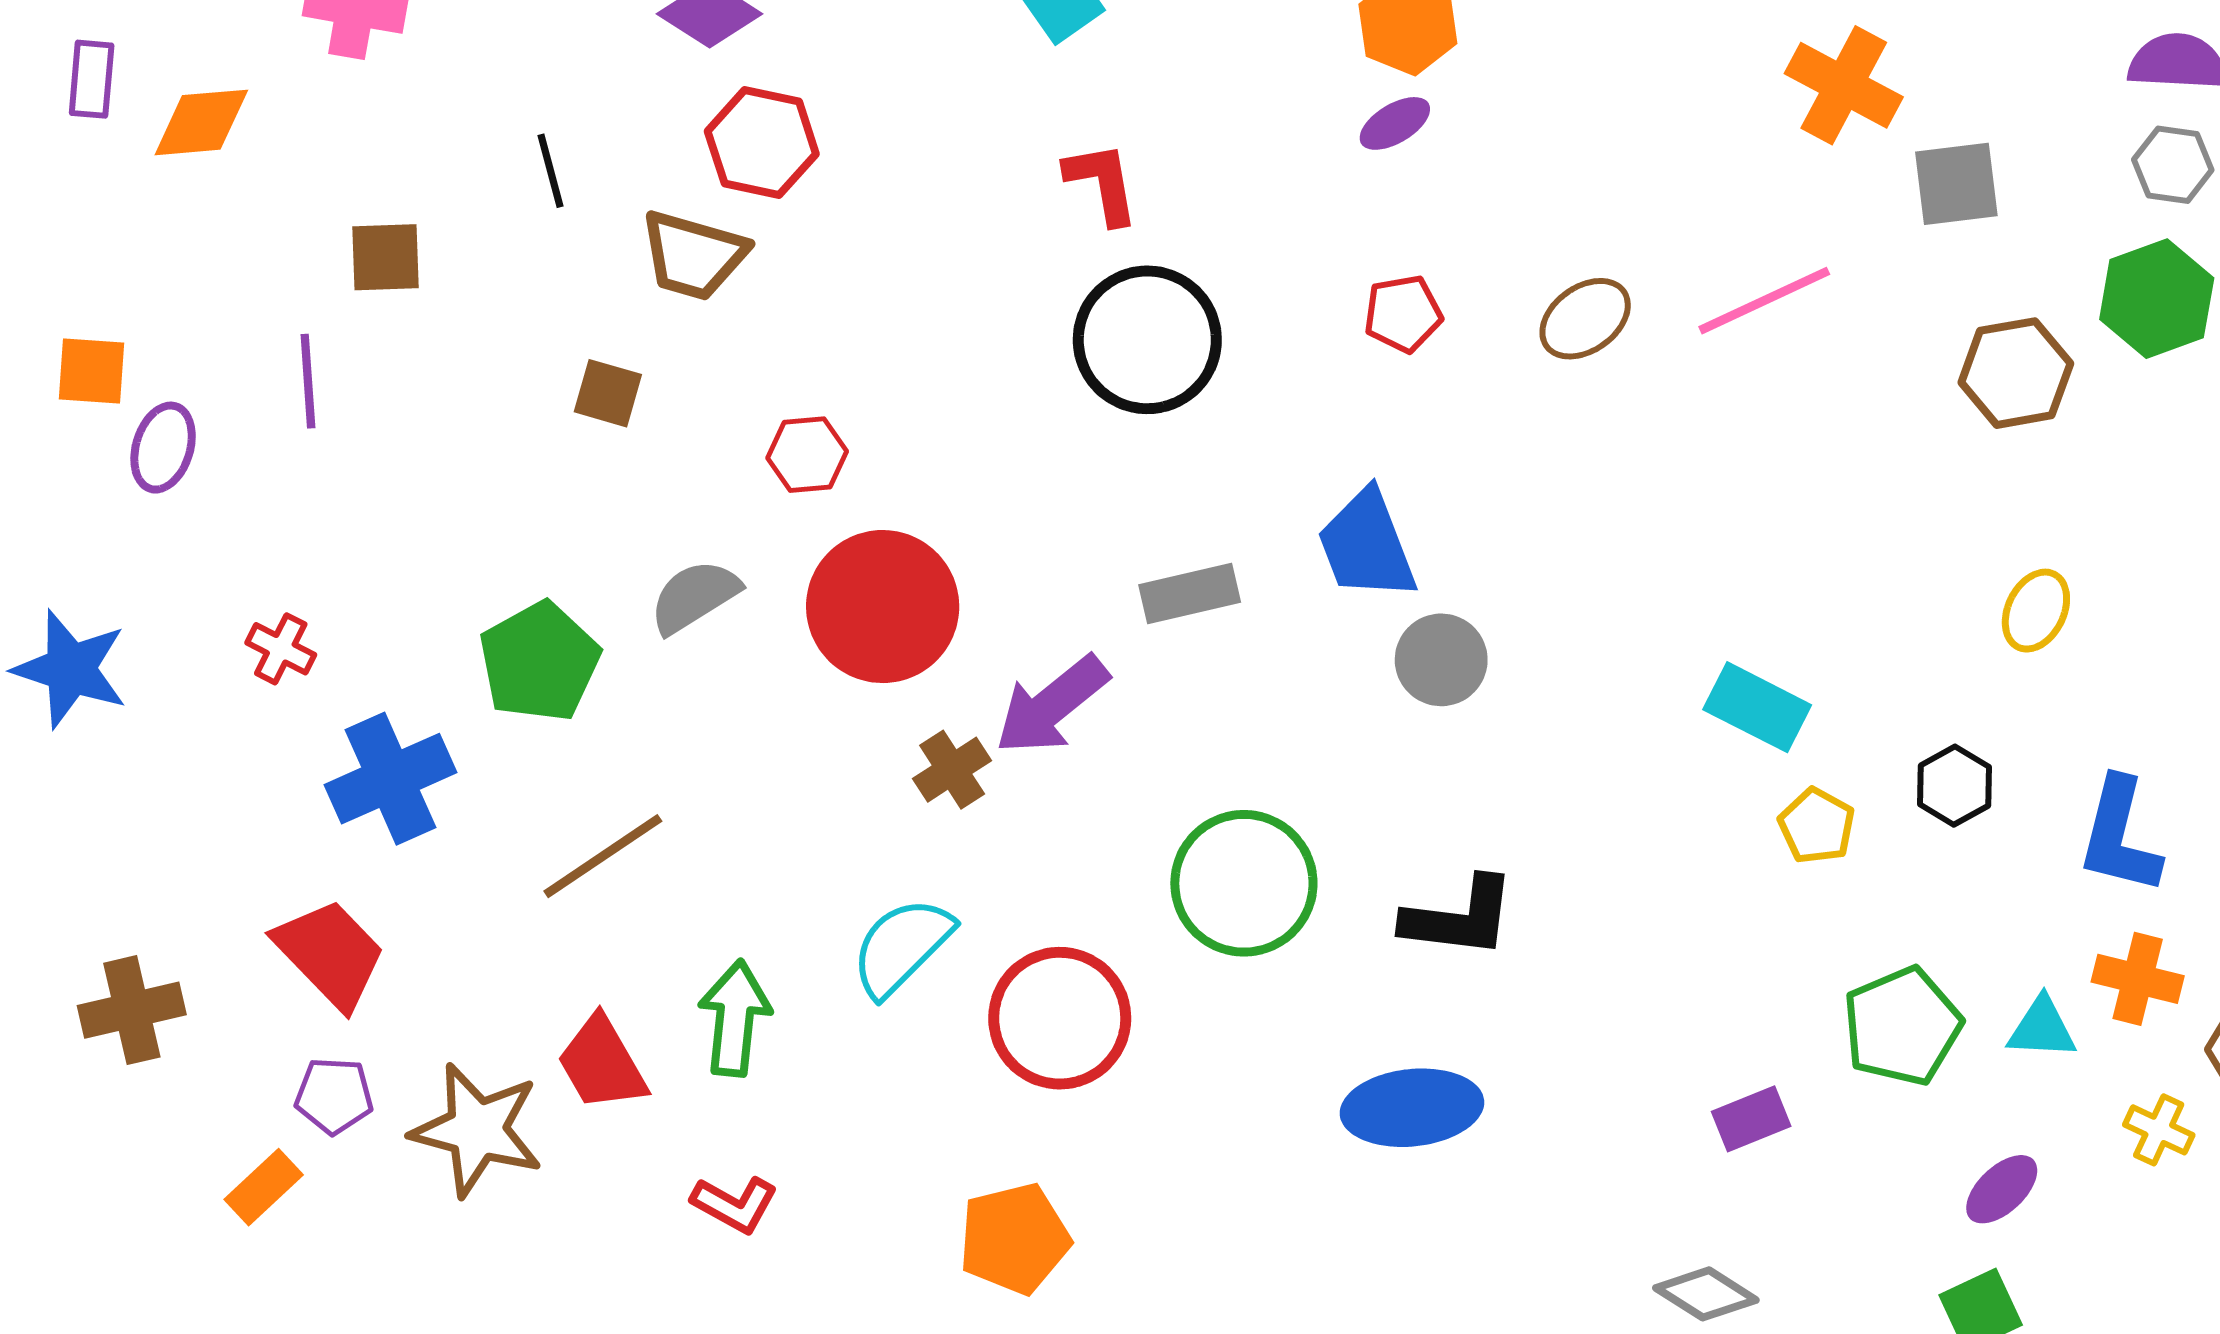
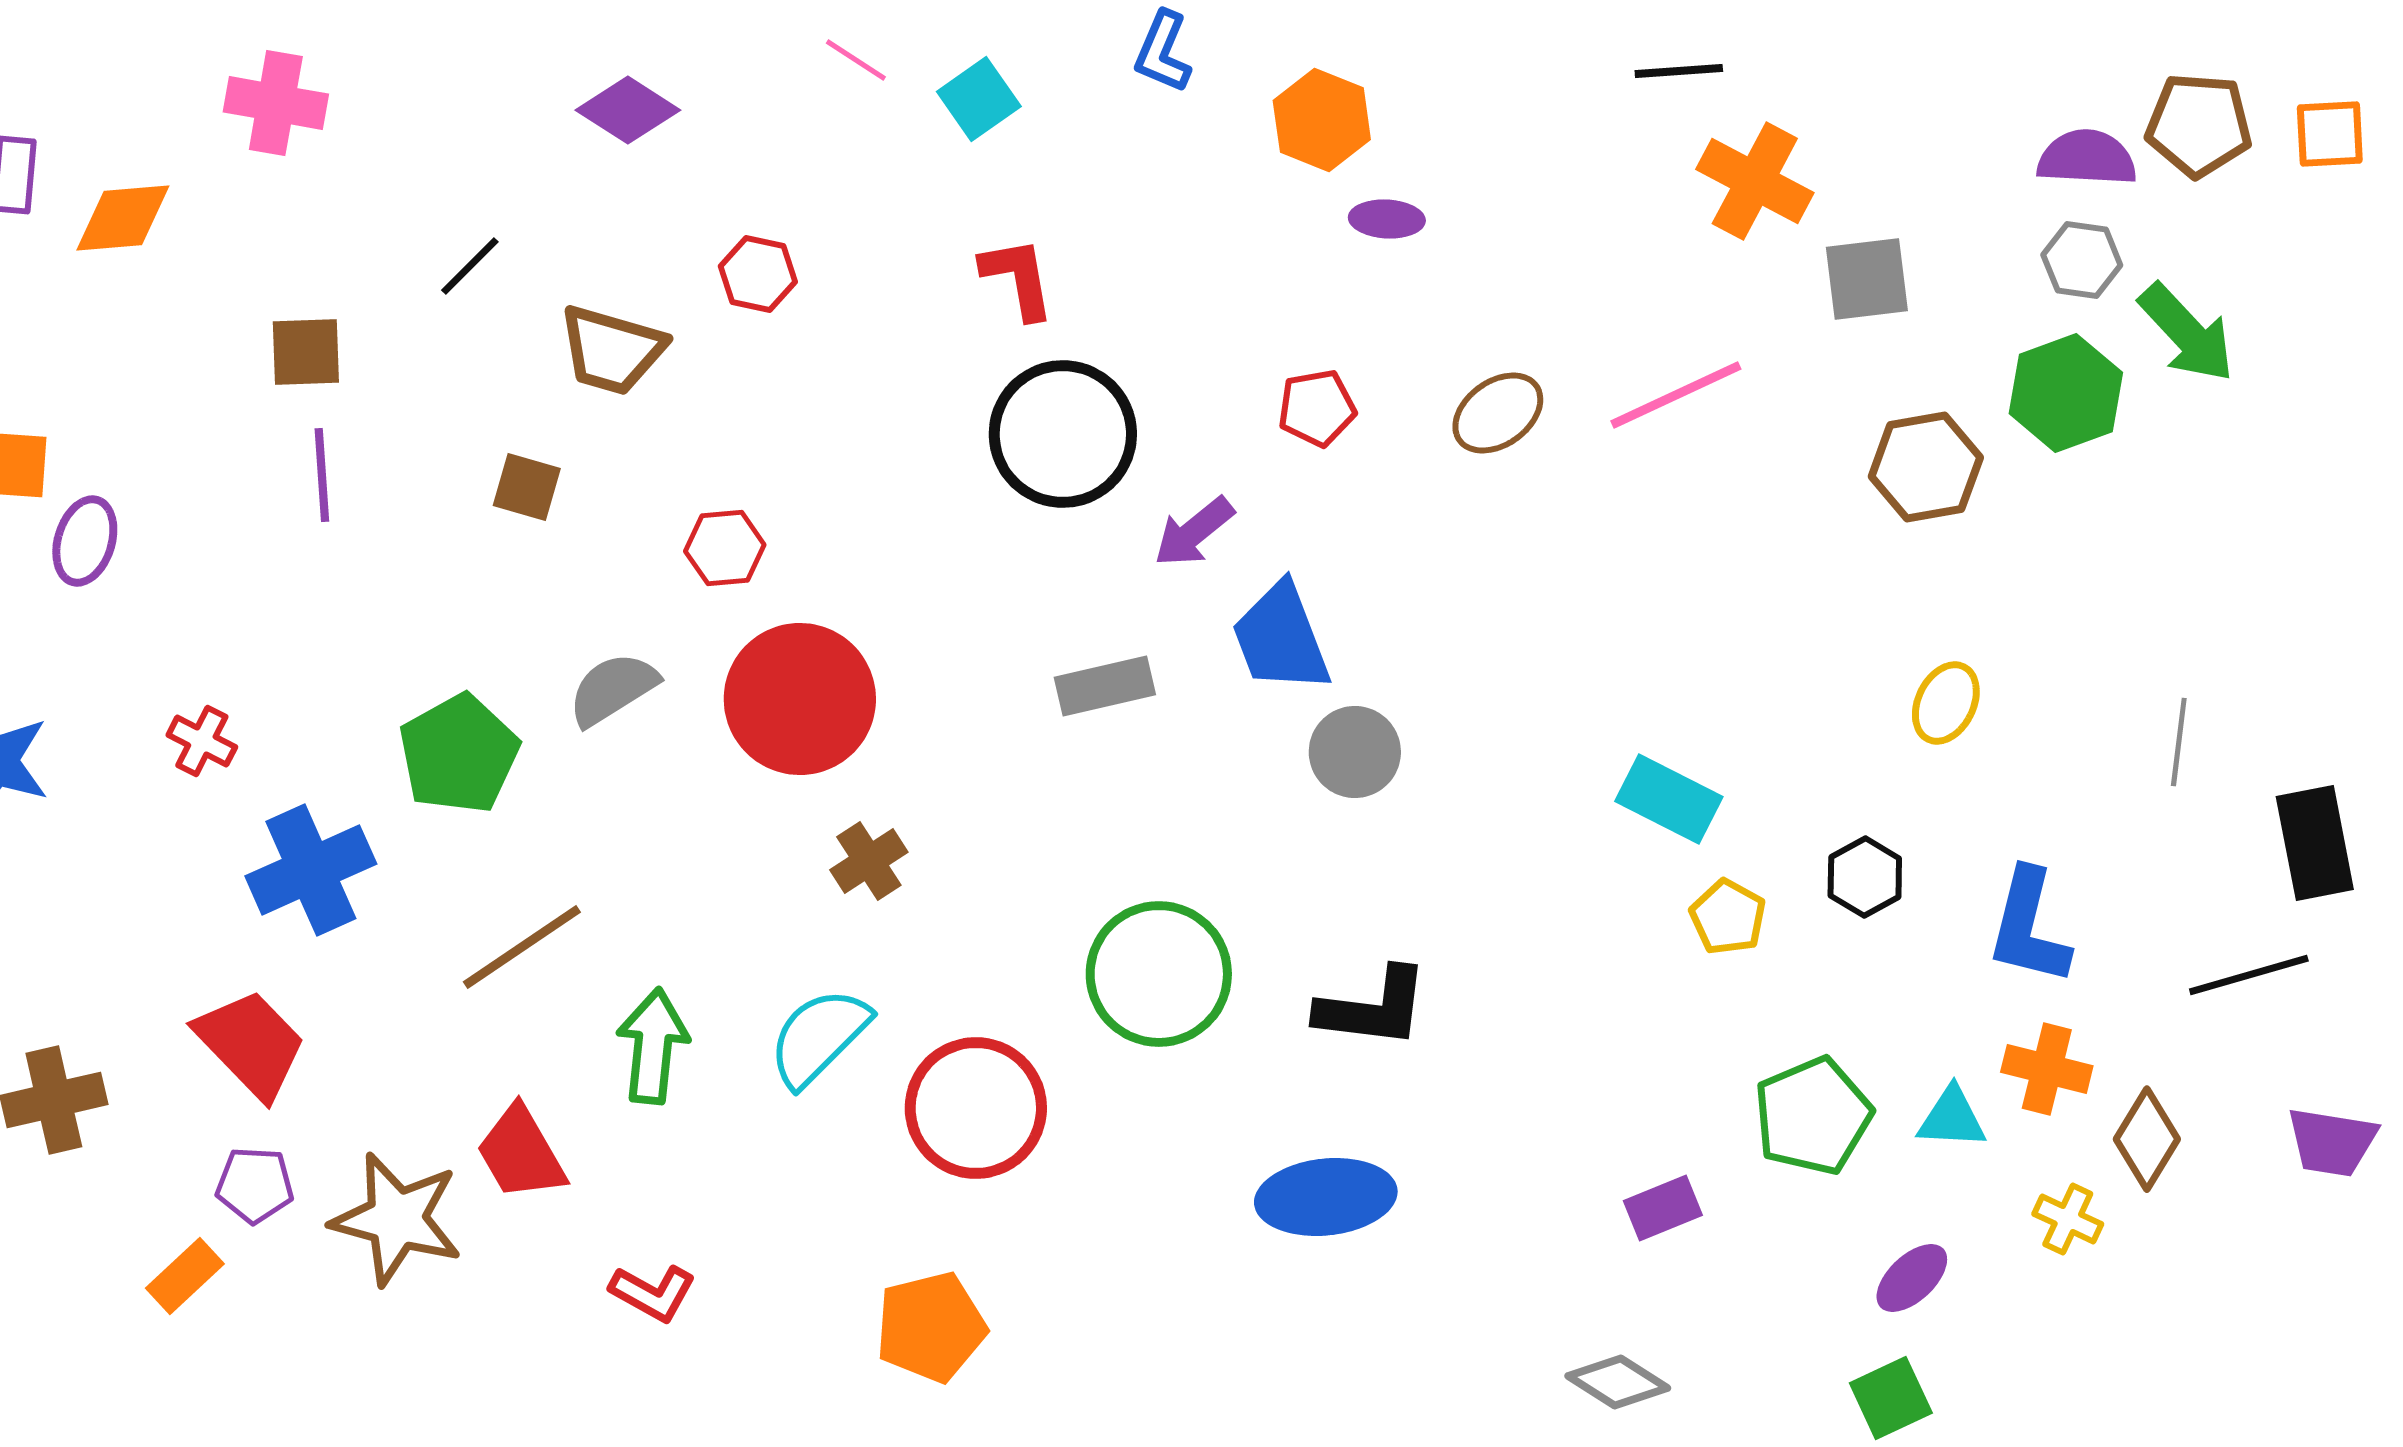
purple ellipse: (1395, 123) -> (1387, 219), moved, turned 34
red hexagon: (762, 143) -> (758, 274), moved, size x0.7
black line: (551, 171) -> (470, 266), turned 60
purple line: (308, 381) -> (322, 475), moved
purple arrow: (1052, 705) -> (1194, 532), moved, size x0.7
green arrow: (735, 1018) -> (653, 1046), moved

